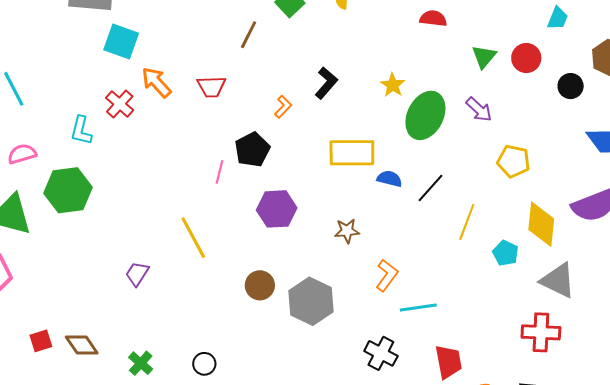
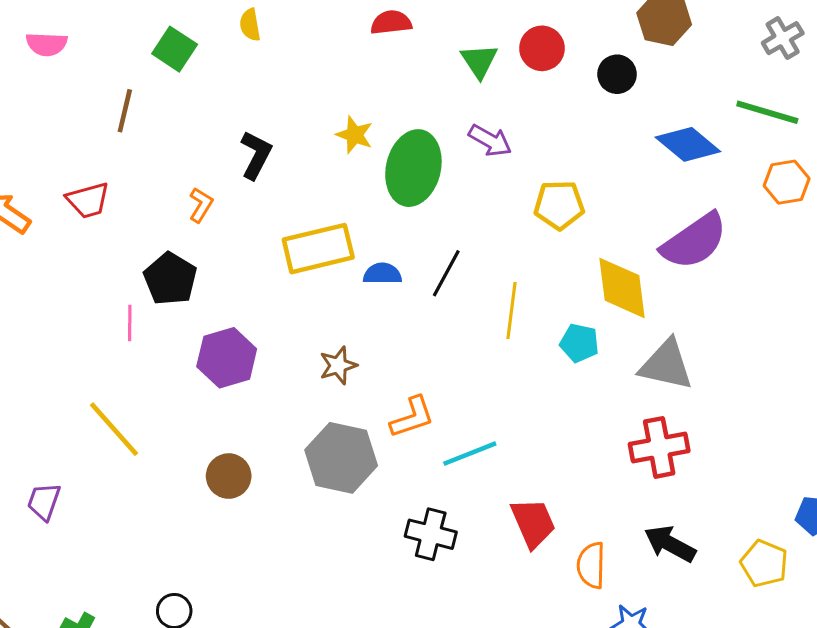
orange L-shape: (387, 275) -> (412, 417), turned 48
gray hexagon: (311, 301) -> (341, 458), moved

